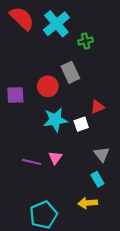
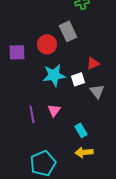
gray triangle: (102, 154) -> (97, 91), moved
purple line: (32, 162) -> (32, 114), turned 66
cyan rectangle: (97, 179) -> (81, 130), moved

